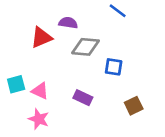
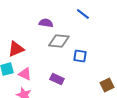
red triangle: (41, 37) -> (16, 49), moved
brown square: (134, 106) -> (107, 85), moved

